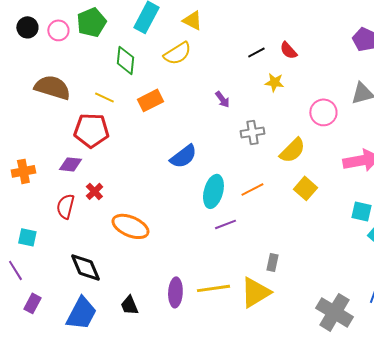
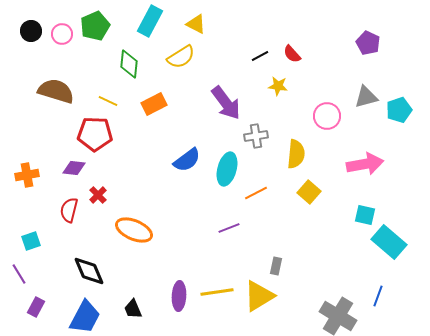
purple arrow: (222, 99) -> (226, 103), size x2.0
yellow semicircle: (292, 150) -> (296, 154), turned -40
cyan ellipse: (213, 191) -> (227, 169), moved
cyan square: (27, 237) -> (31, 241), turned -30

